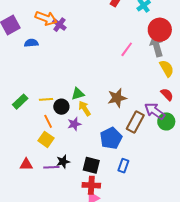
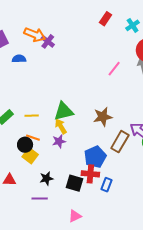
green triangle: (78, 94) -> (64, 111), size x1.5
black circle: (61, 107) -> (25, 145), moved
yellow arrow: (85, 108) -> (61, 126), moved
orange line: (48, 121) -> (33, 138), turned -48
purple line: (51, 167) -> (40, 199), moved
red cross: (91, 185) -> (90, 174), moved

